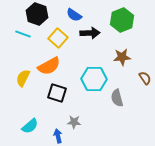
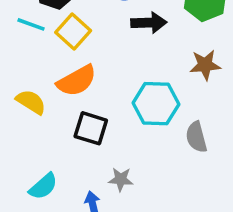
yellow square: (58, 38) -> (73, 31), moved
yellow semicircle: (23, 78) -> (31, 102), turned 96

